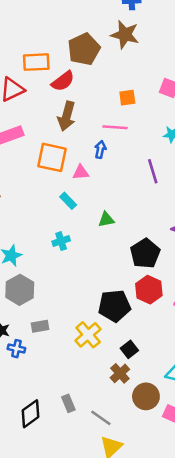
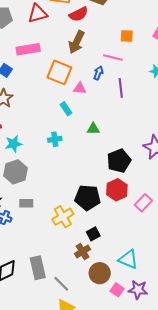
purple line: (153, 171) -> (121, 88), moved
gray rectangle: (68, 403) -> (38, 268), size x1.6

